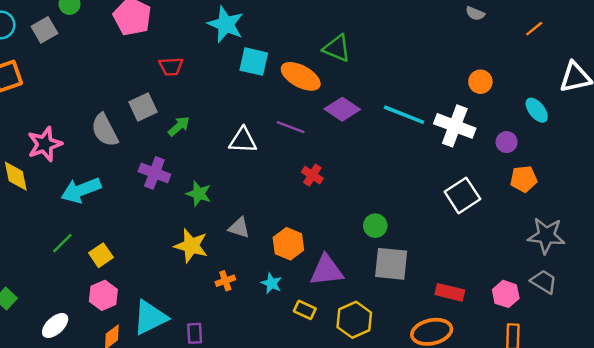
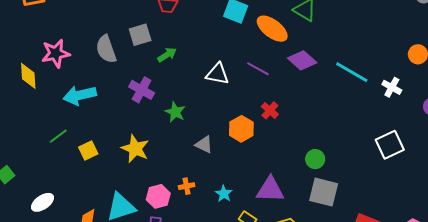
white cross: (455, 126) -> (392, 87), size x0.6
orange hexagon: (288, 244) -> (241, 129), moved
yellow star: (191, 246) -> (135, 149), moved
pink hexagon: (103, 295) -> (158, 196), moved

